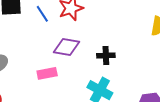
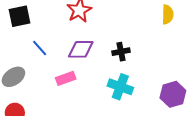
blue line: (42, 14) -> (40, 48), moved

